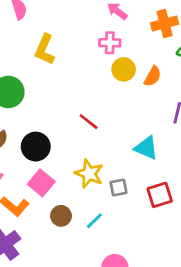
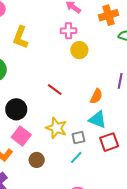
orange semicircle: (153, 76) -> (96, 96), moved
cyan triangle: (146, 148) -> (98, 120), moved
cyan line: (94, 221) -> (76, 157), moved

